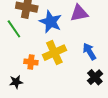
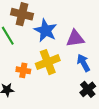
purple triangle: (79, 13) -> (75, 38), moved

